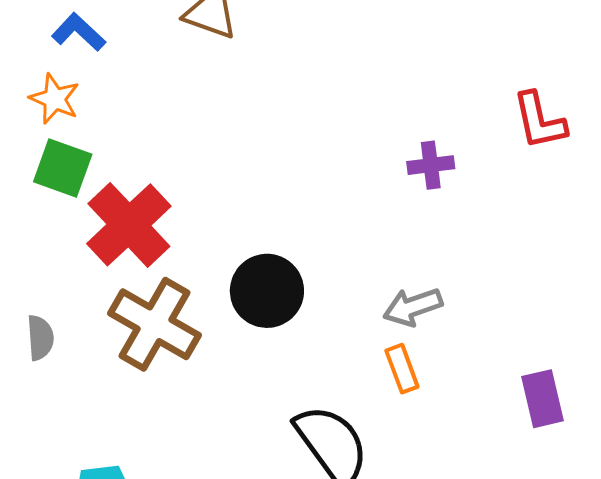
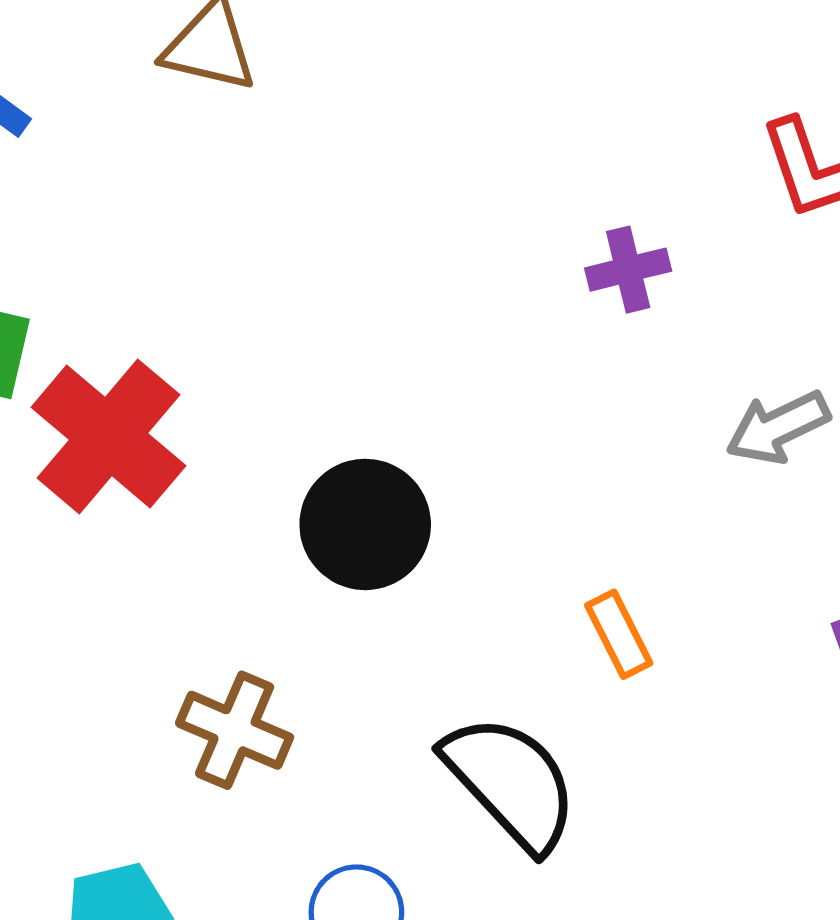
gray arrow: (413, 307) -> (778, 427), moved
brown cross: (154, 324) -> (235, 730), moved, size x0.7

